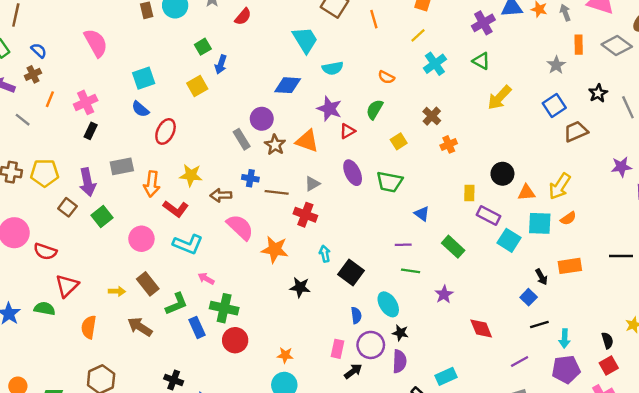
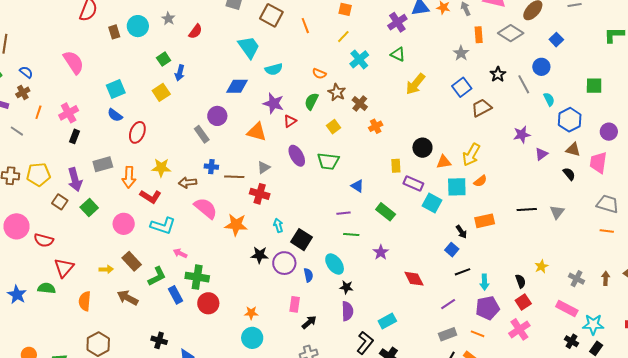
brown star: (275, 145) -> (337, 92), moved
purple circle: (371, 345) -> (284, 263), moved

